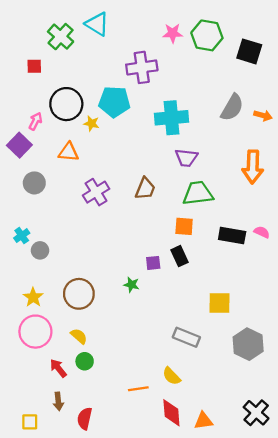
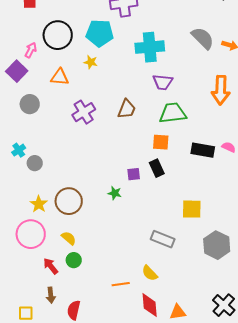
gray semicircle: (232, 107) -> (203, 38), turned -75
yellow star: (91, 123) -> (91, 62), moved
yellow star: (33, 297) -> (39, 204), moved

